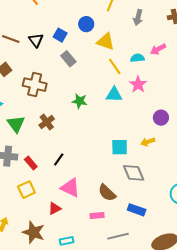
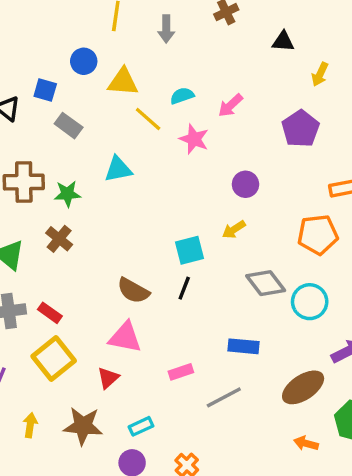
pink arrow: (158, 49) -> (230, 105), moved
cyan triangle: (114, 95) -> (118, 169), moved
green star: (80, 101) -> (67, 194), moved
black line: (59, 159) -> (184, 288), moved
gray diamond: (134, 173) -> (266, 283), moved
yellow square: (26, 190) -> (54, 359), size x1.4
brown semicircle: (107, 193) -> (133, 291), moved

